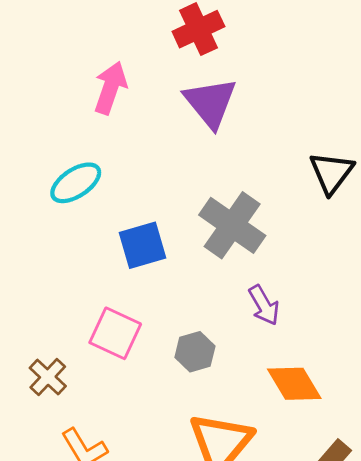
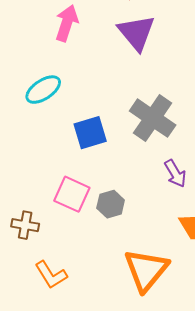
gray hexagon: (195, 352) -> (111, 204), moved
brown cross: (48, 377) -> (25, 225), turned -32

